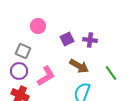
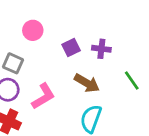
green line: (111, 73) -> (132, 80), moved

